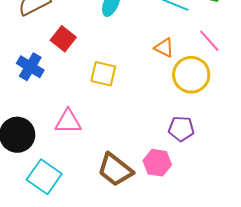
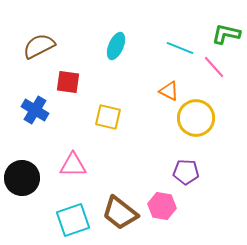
red square: (63, 39) -> (68, 82), turned -30
pink line: (209, 41) -> (214, 67), moved
cyan square: (44, 177) -> (73, 220), moved, turned 36

